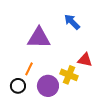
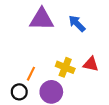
purple triangle: (39, 38) -> (42, 19), moved
yellow cross: (69, 75) -> (65, 67), moved

